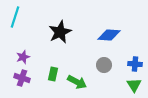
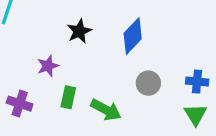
black star: (60, 32) -> (79, 31), size x0.7
blue diamond: (109, 35) -> (133, 36), moved, turned -50
purple star: (23, 57) -> (48, 66), moved

